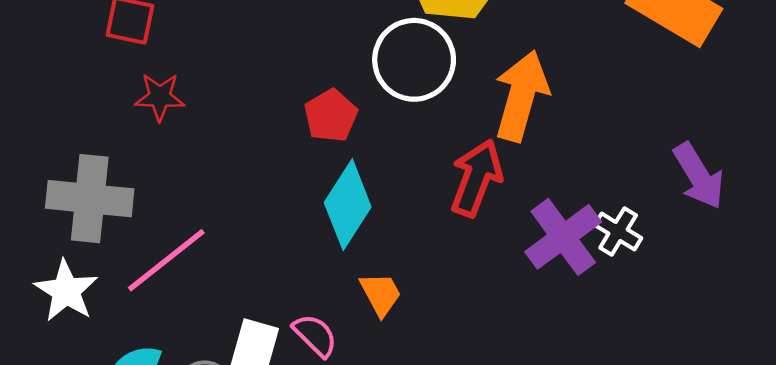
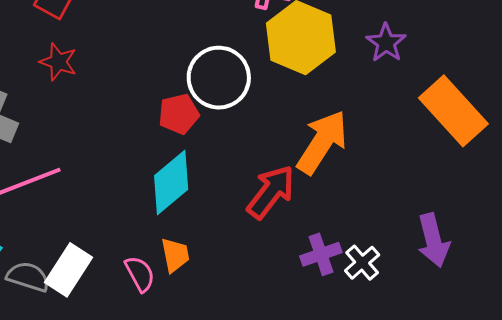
white circle: (414, 60) -> (219, 78), moved
purple cross: (563, 237) -> (321, 254), size x0.7
pink semicircle: (315, 335) -> (140, 274), moved

